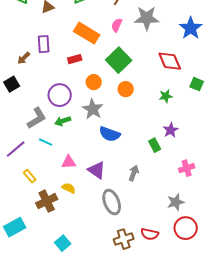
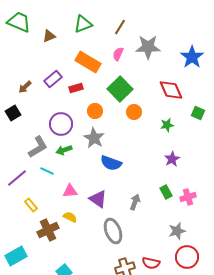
purple rectangle: (44, 44) -> (53, 79), moved, turned 54
orange circle: (126, 89) -> (134, 112), moved
green rectangle: (155, 145) -> (166, 192), moved

